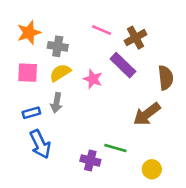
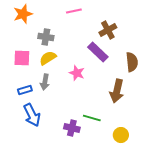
pink line: (102, 30) -> (74, 11), moved, turned -35
orange star: (29, 33) -> (23, 14), moved
pink star: (93, 79) -> (77, 73), moved
brown arrow: (147, 114) -> (117, 91), turned -40

